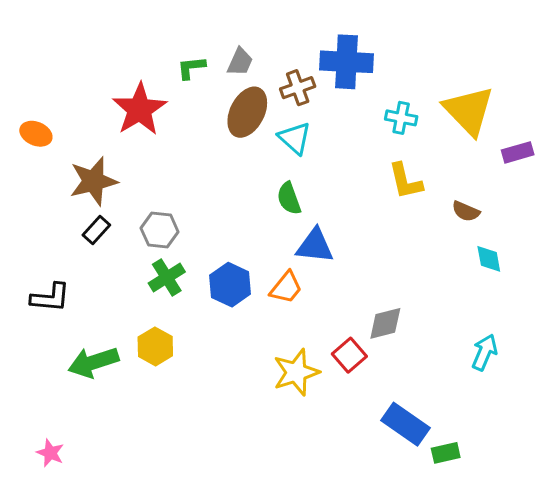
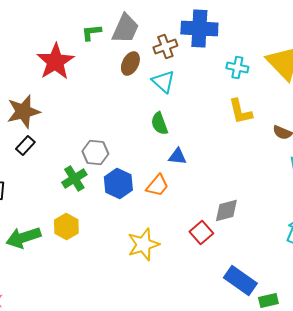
gray trapezoid: (240, 62) -> (125, 28), size x1.5
brown ellipse: (247, 112) -> (130, 64), size x0.7
gray hexagon: (160, 230) -> (95, 152), moved
blue triangle: (315, 246) -> (177, 156), size x0.7
yellow star: (296, 372) -> (143, 244), moved

